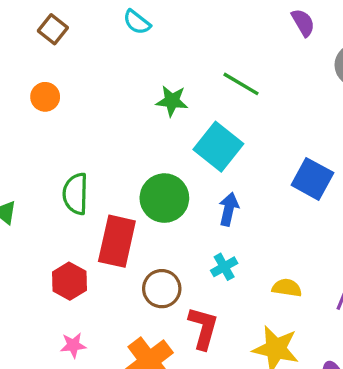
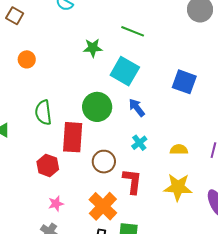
orange circle: (45, 97) -> (27, 59), moved
blue arrow: (229, 209) -> (137, 108), turned -42

